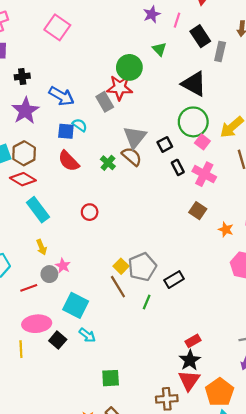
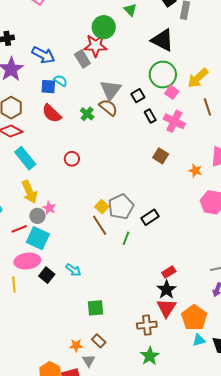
brown square: (198, 211) -> (161, 156), moved
yellow arrow: (42, 247) -> (30, 192), size x1.6
cyan square: (76, 305) -> (38, 238), moved

